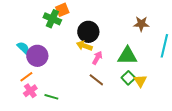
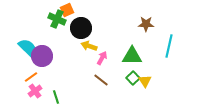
black circle: (88, 32) -> (81, 28), moved
cyan semicircle: (23, 48) -> (28, 48), size x1.5
green line: (51, 97) -> (56, 97), turned 56

